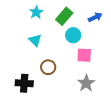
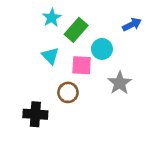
green rectangle: (64, 16) -> (76, 30), moved
pink square: (84, 55) -> (82, 65), moved
gray star: (86, 83) -> (120, 83), moved

